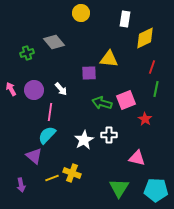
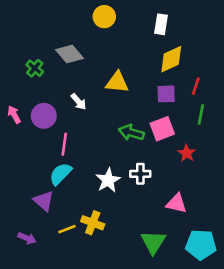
yellow diamond: (145, 38) -> (171, 59), moved
green cross: (27, 53) -> (35, 68), turned -32
yellow triangle: (109, 59) -> (117, 82), moved
purple square: (89, 73) -> (166, 94), moved
white arrow: (61, 89) -> (79, 102), moved
purple arrow: (21, 185) -> (27, 238), turned -56

